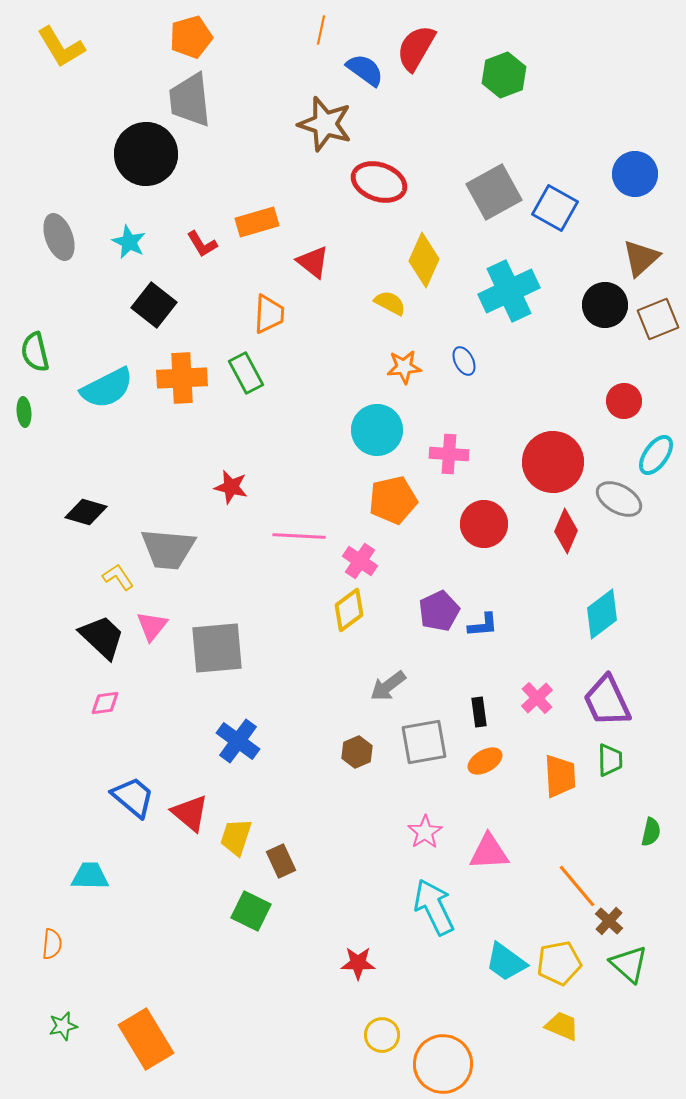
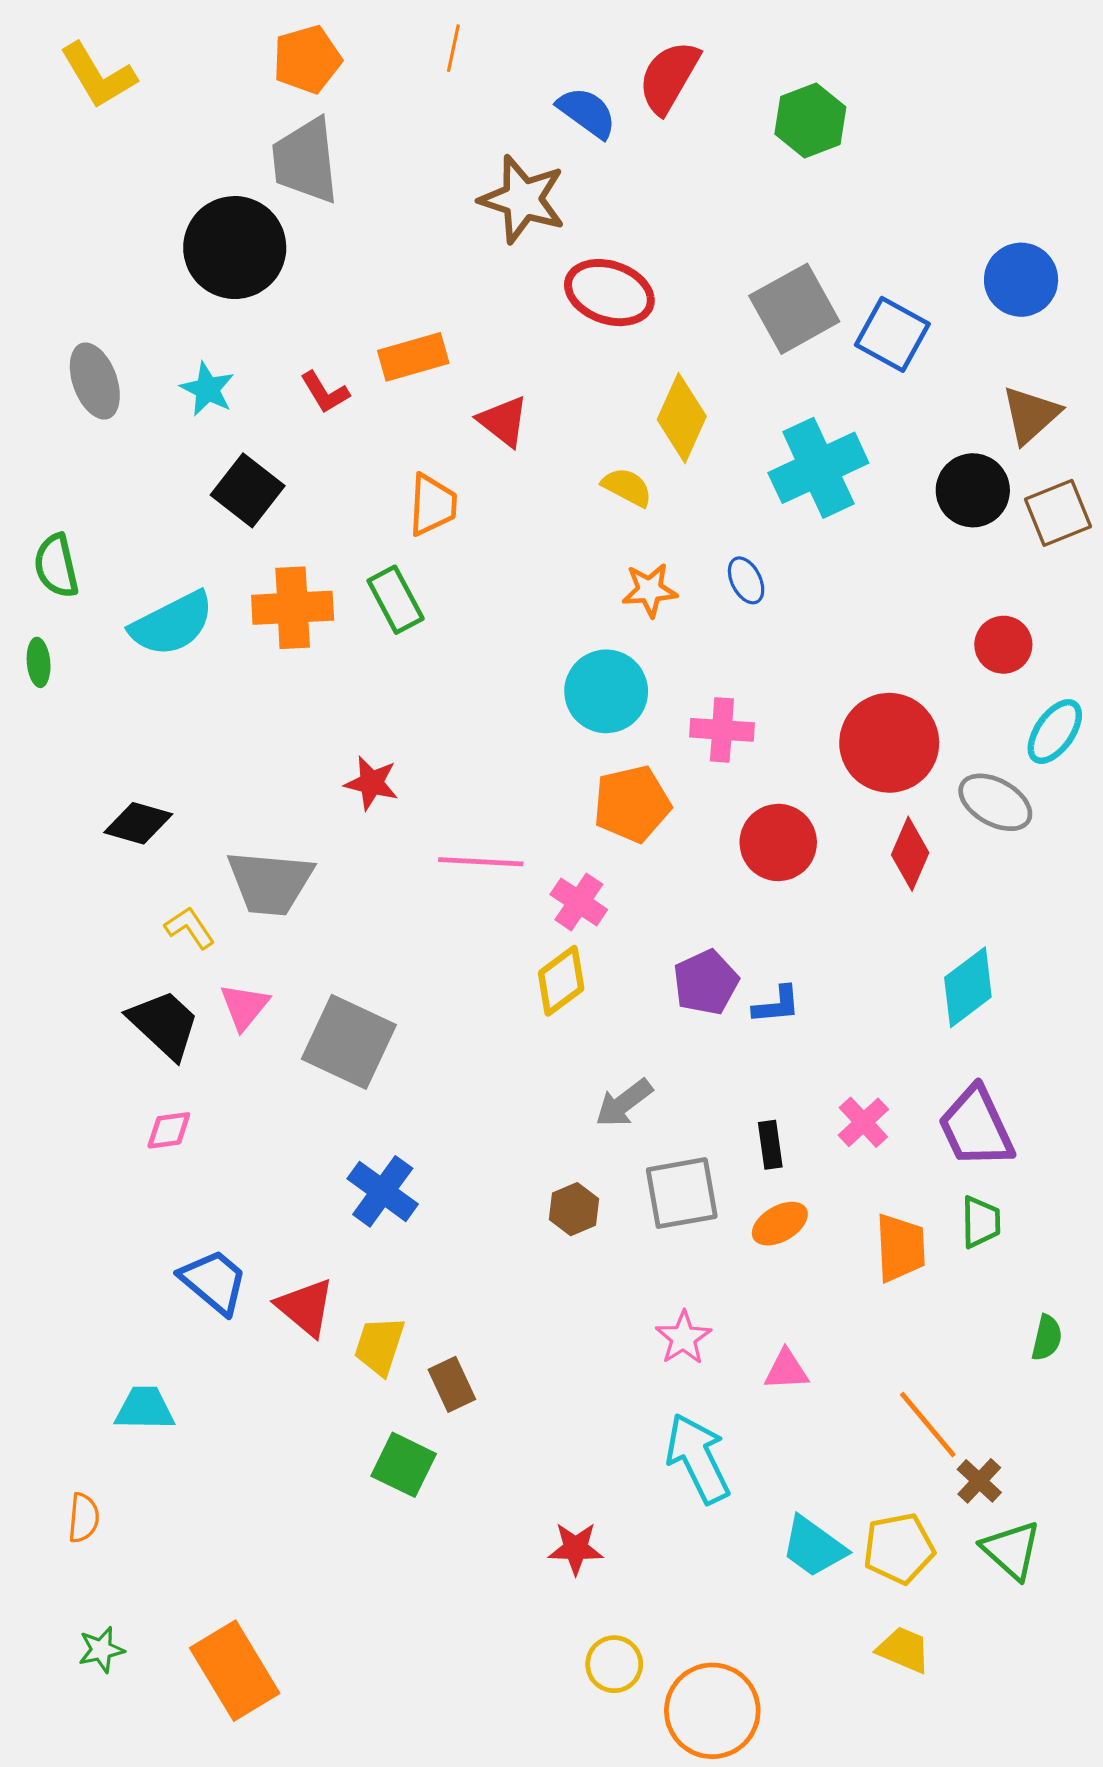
orange line: (321, 30) -> (453, 48), moved
gray square: (217, 648) -> (349, 1042), turned 30
pink triangle: (489, 852) -> (786, 1370), size x0.7

